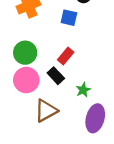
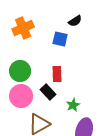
red rectangle: (66, 56) -> (57, 74), turned -42

